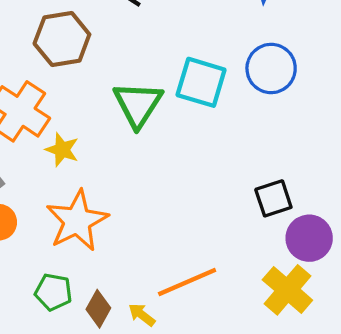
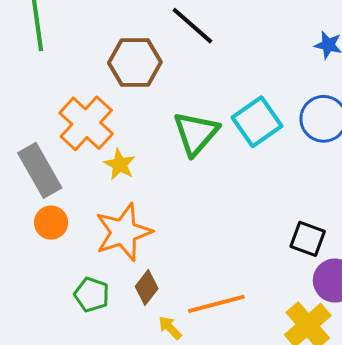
cyan square: (201, 82) -> (257, 122), turned 30
black square: (273, 198) -> (308, 239), turned 30
brown diamond: (98, 309) -> (147, 287), moved

